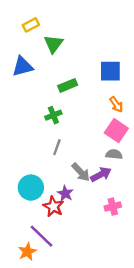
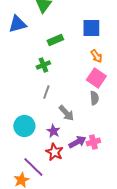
gray semicircle: (114, 154) -> (94, 98), turned 80
purple arrow: (101, 174) -> (77, 142), moved
red star: (53, 207) -> (54, 152), moved

